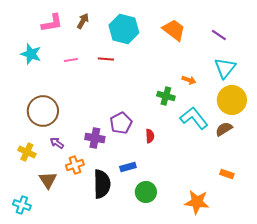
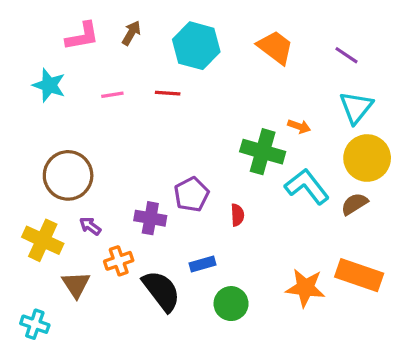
green cross: (166, 96) -> (263, 152), size x1.5
yellow cross: (27, 152) -> (43, 240), size x1.4
orange rectangle: (227, 174) -> (359, 275), size x2.0
black semicircle: (102, 184) -> (161, 291), turned -36
orange star: (197, 202) -> (305, 288), moved

